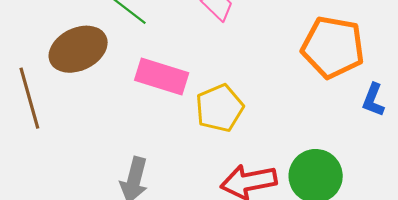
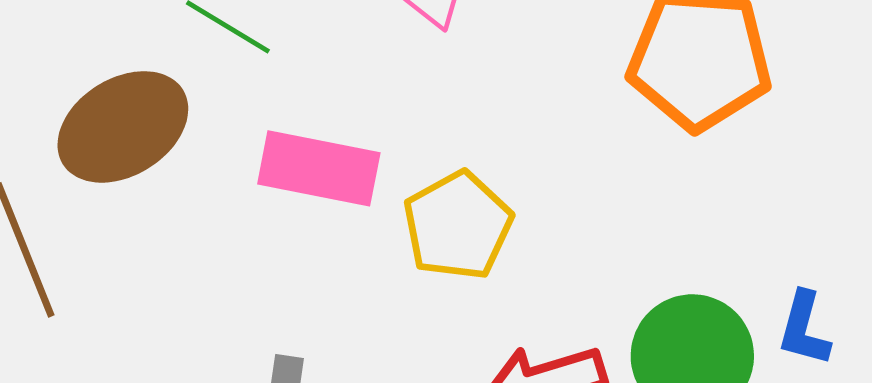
blue L-shape: (373, 100) -> (804, 329), moved

